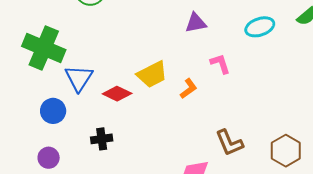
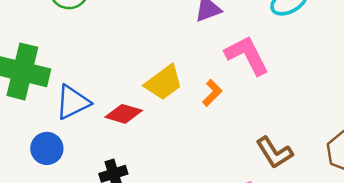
pink L-shape: (220, 64) -> (247, 55), size x1.6
blue triangle: (79, 78) -> (73, 102), turned 40

